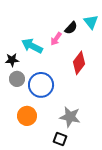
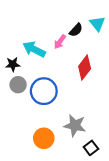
orange circle: (27, 116) -> (44, 138), moved
black square: (60, 139) -> (91, 148), moved, turned 32

